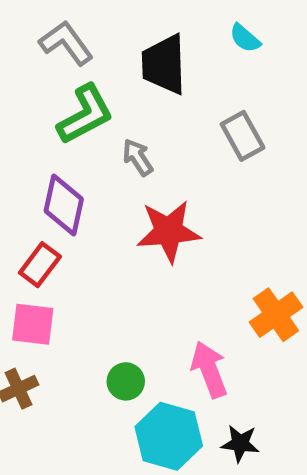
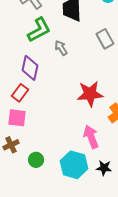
red star: (169, 231) -> (90, 94), moved
green circle: (126, 381) -> (36, 160), moved

